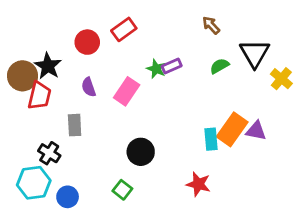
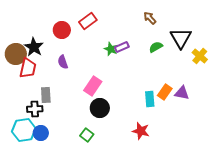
pink rectangle: (127, 91) -> (93, 86), moved
gray rectangle: (75, 125) -> (46, 95), moved
orange rectangle: (232, 129) -> (165, 92), size x0.7
black cross: (49, 153) -> (35, 109), turned -35
blue circle: (68, 197) -> (41, 133), moved

